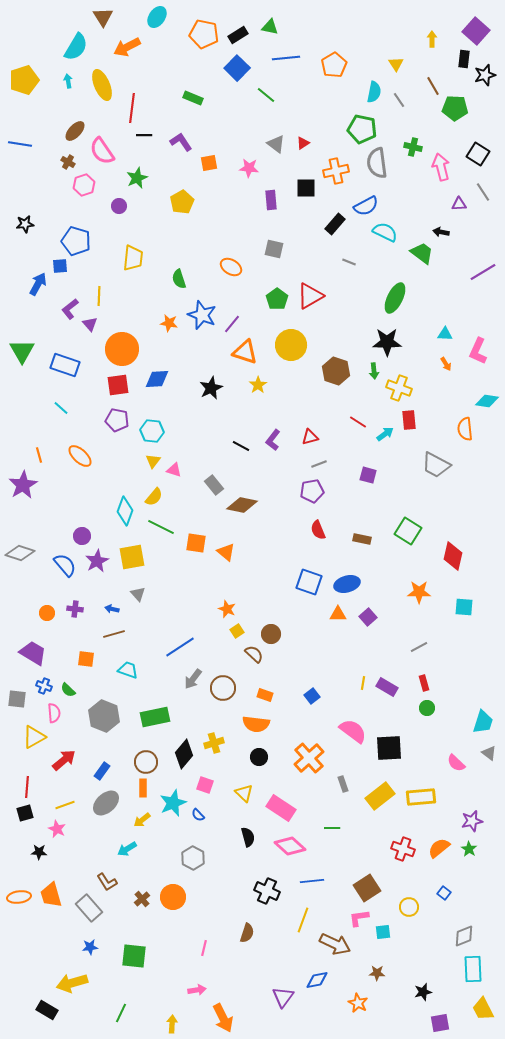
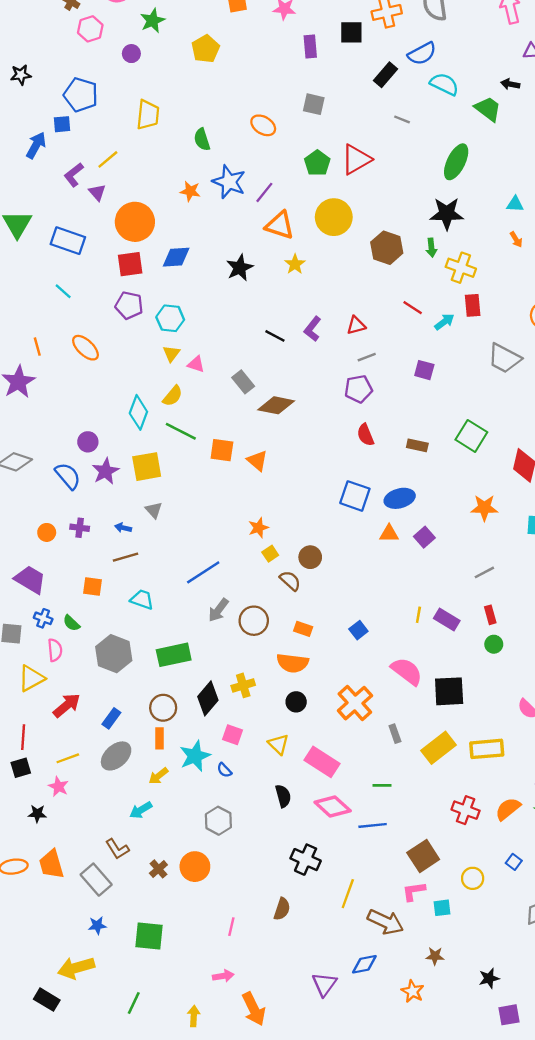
yellow line: (99, 296) -> (108, 159), turned 48
orange star: (227, 609) -> (258, 528), turned 30
blue line: (312, 881) -> (373, 825), moved

